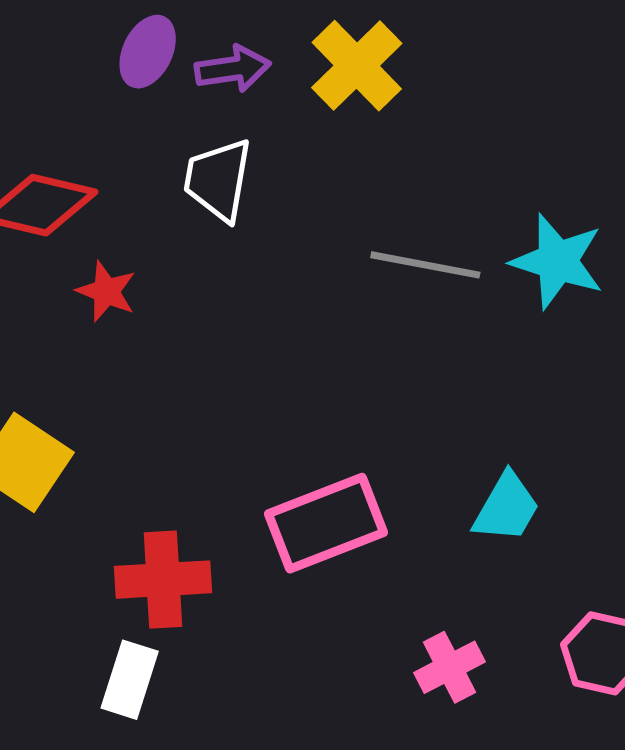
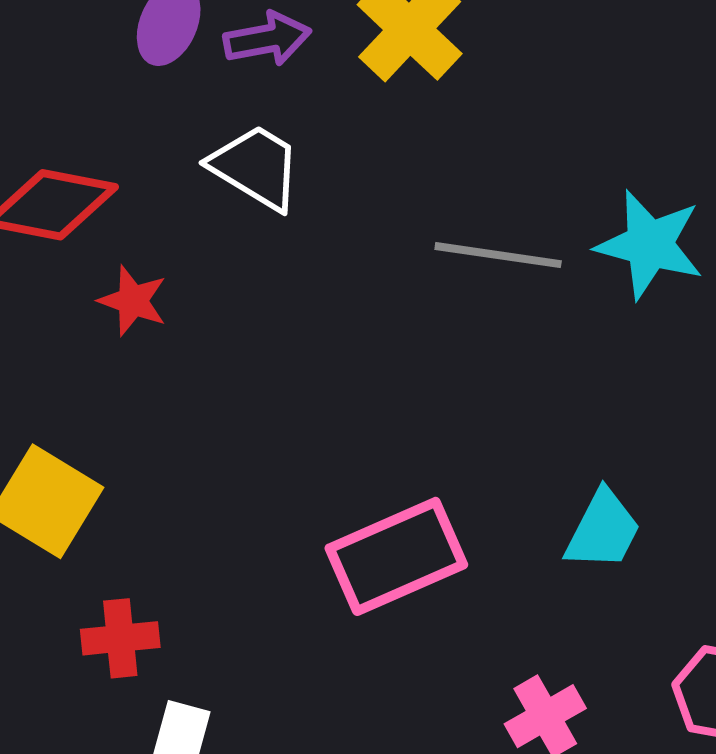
white trapezoid: (218, 180) -> (256, 167), turned 114
red cross: (163, 580) -> (120, 638), moved, size x0.7

